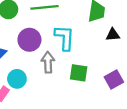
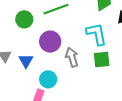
cyan L-shape: (65, 38) -> (97, 34), moved

